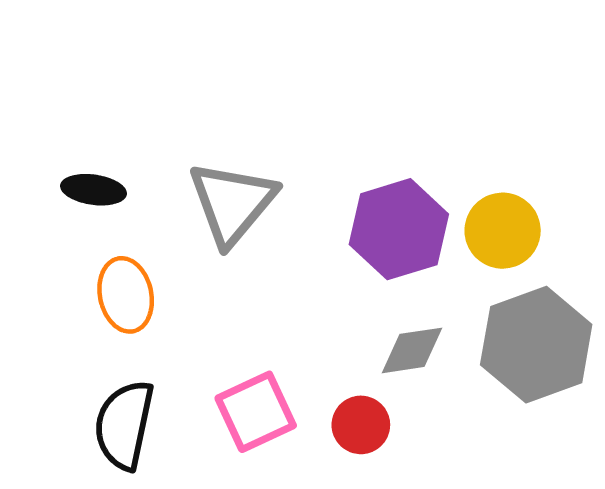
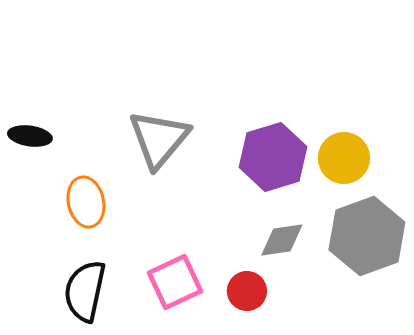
black ellipse: (94, 190) -> (30, 136), moved

